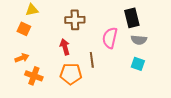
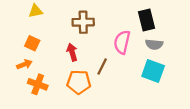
orange square: (24, 29) -> (32, 43), moved
brown line: (92, 60) -> (102, 67), turned 35
cyan square: (138, 64) -> (153, 71), size x1.5

